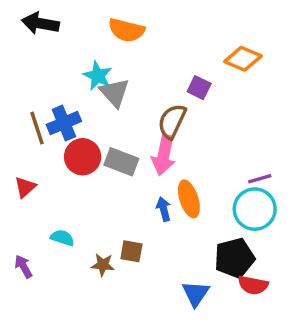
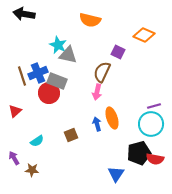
orange semicircle: (126, 30) -> (90, 20), moved
gray triangle: (115, 93) -> (68, 55), turned -36
pink arrow: (164, 155) -> (97, 92), size x0.7
gray rectangle: (121, 162) -> (57, 81), moved
cyan semicircle: (62, 238) -> (37, 141), turned 128
brown square: (131, 251) -> (71, 135), moved, turned -32
brown star: (103, 265) -> (32, 170), moved
red semicircle: (253, 285) -> (155, 159), moved

